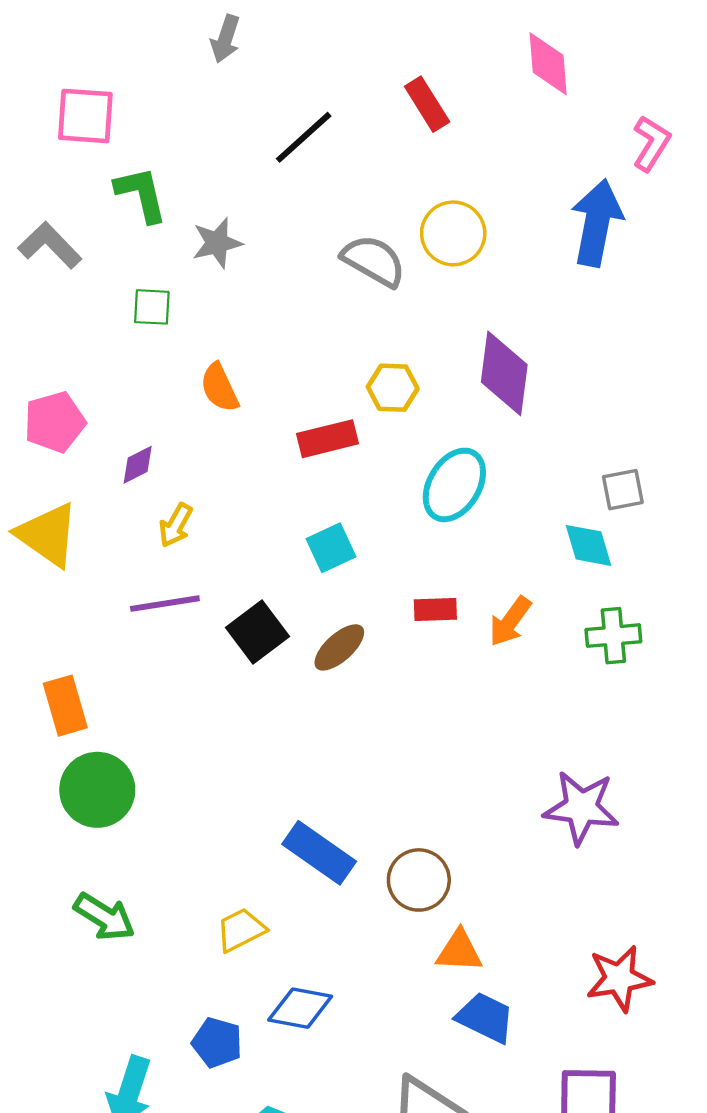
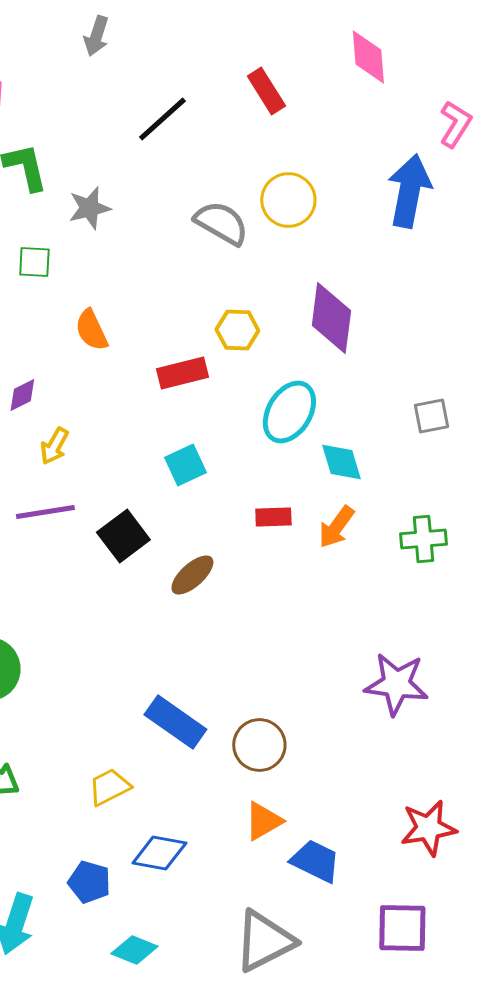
cyan diamond: (588, 545) -> (341, 462), moved
brown ellipse: (339, 647) -> (192, 575), moved
orange triangle: (459, 951) -> (263, 821), moved, turned -33

